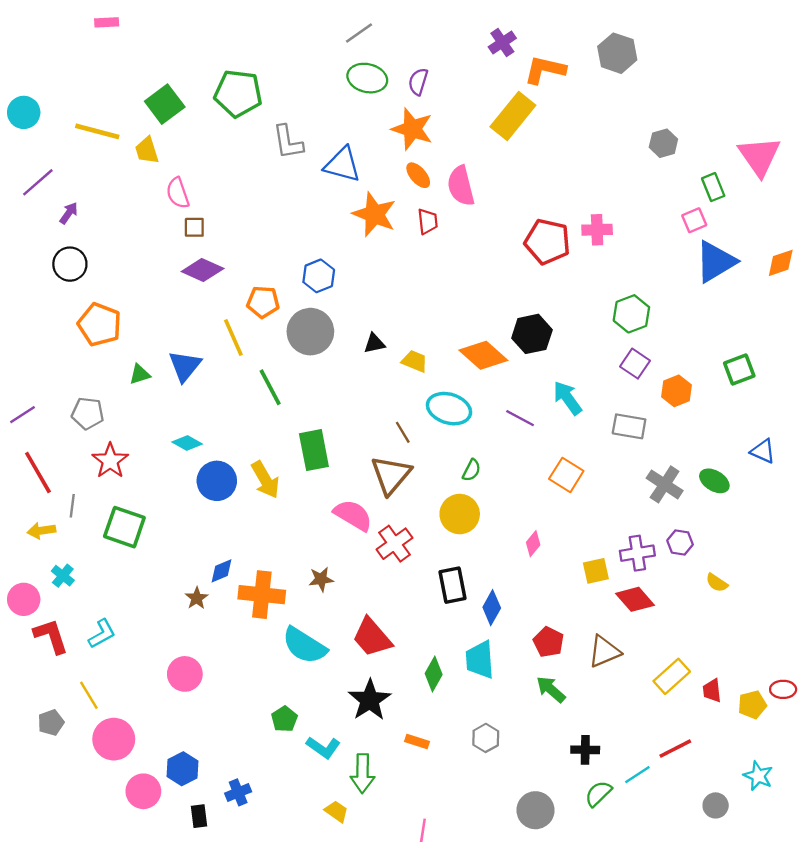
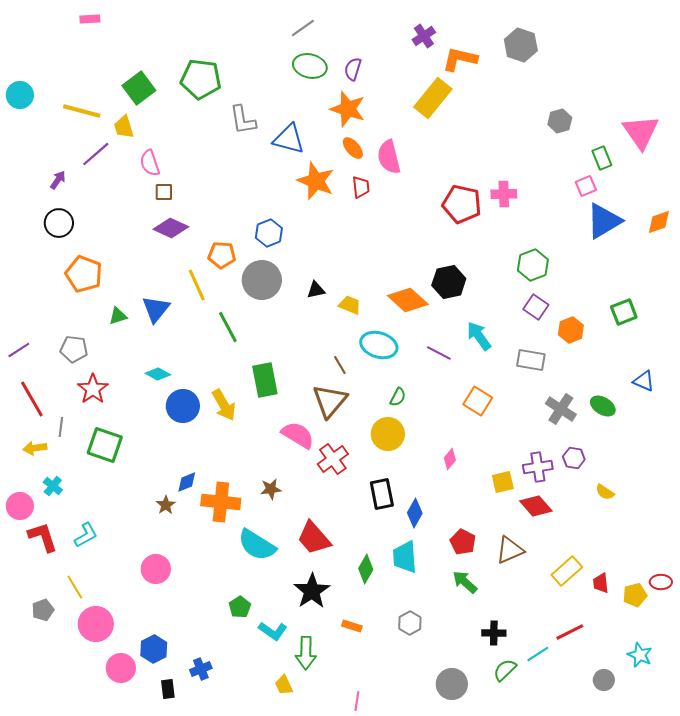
purple line: (38, 182) -> (96, 154), moved
yellow trapezoid: (336, 811) -> (284, 685), turned -150

